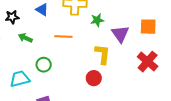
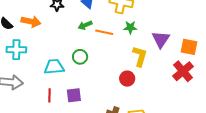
green star: (97, 20) -> (130, 27), moved
orange square: (148, 27) -> (189, 47), moved
green arrow: (25, 38) -> (85, 25), moved, turned -56

